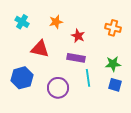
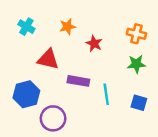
purple rectangle: (76, 58) -> (78, 81), moved
green star: (113, 64) -> (136, 64), moved
purple circle: (58, 88) -> (53, 118), moved

